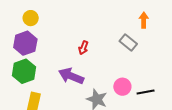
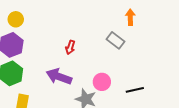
pink circle: (122, 87) -> (102, 82), moved

